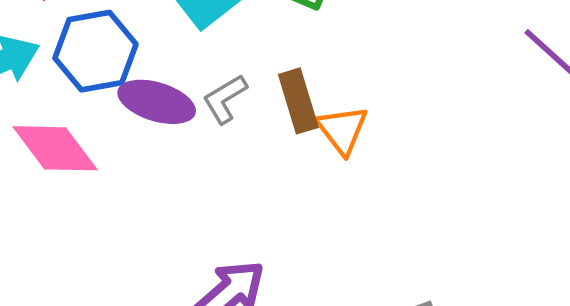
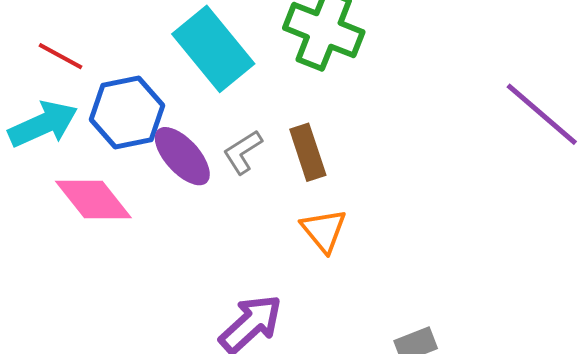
purple ellipse: (157, 102) -> (182, 156), turned 32
orange triangle: (342, 130) -> (324, 230), moved

